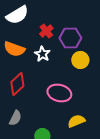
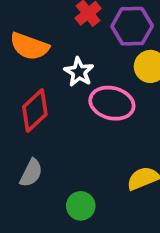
white star: (42, 54) -> (79, 72), moved
pink ellipse: (59, 93) -> (112, 103), moved

